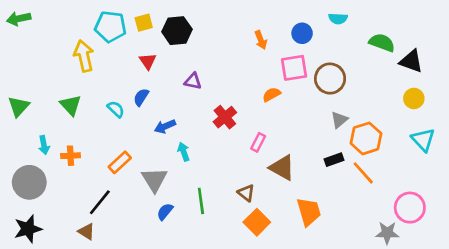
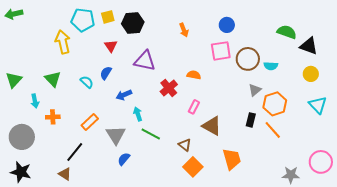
cyan semicircle: (338, 19) -> (271, 66), moved
orange arrow: (261, 40) -> (184, 30), moved
purple triangle: (193, 81) -> (145, 61), size x1.6
orange semicircle: (271, 94) -> (194, 75), moved, turned 40
cyan arrow: (44, 145) -> (35, 101), moved
black rectangle: (334, 160) -> (251, 120), turned -56
green line: (201, 201) -> (151, 134), moved, turned -54
pink circle: (410, 208) -> (321, 162), moved
black star: (28, 229) -> (21, 172), turned 30

